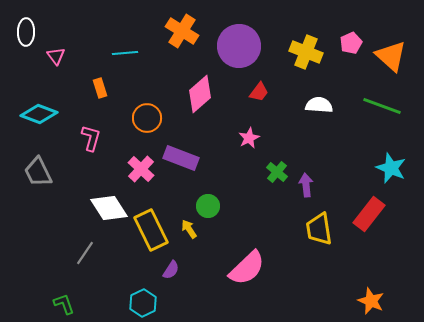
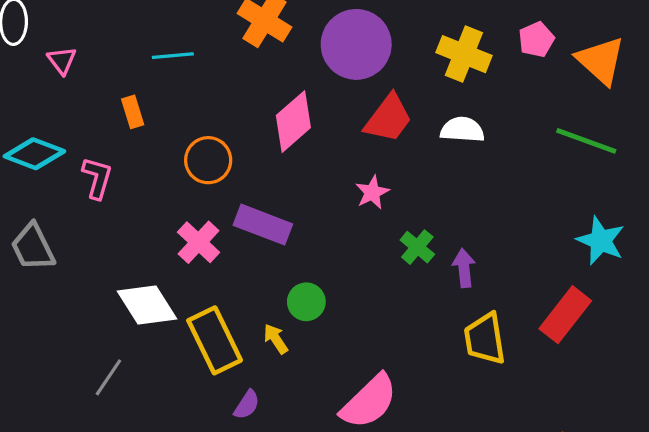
red trapezoid: (259, 92) -> (388, 118), size x1.6
white semicircle: (319, 105) -> (462, 130), moved
pink L-shape: (91, 138) -> (97, 178), moved

